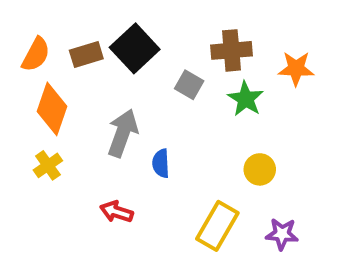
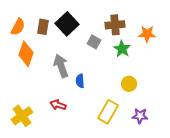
brown rectangle: (86, 54) -> (43, 27), turned -63
gray arrow: (123, 133) -> (61, 66), turned -40
yellow cross: (48, 165) -> (22, 116), moved, size x1.5

